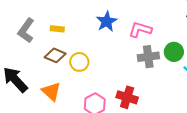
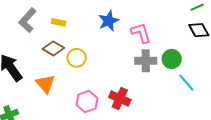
pink L-shape: (140, 30) -> (141, 33), turned 50

